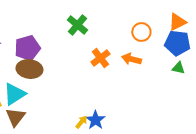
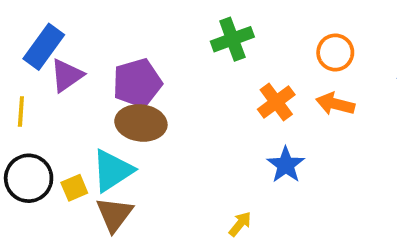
green cross: (77, 25) -> (232, 39), turned 30
orange circle: (141, 32) -> (335, 52), moved
blue star: (95, 120) -> (286, 165), moved

